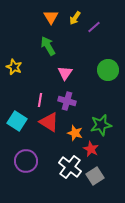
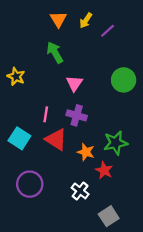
white cross: (70, 167) -> (80, 191), size x0.7
gray square: (95, 176) -> (109, 216), moved

